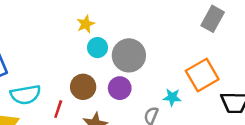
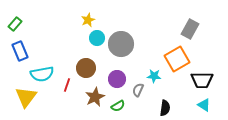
gray rectangle: (213, 19) -> (190, 29), moved
purple circle: (120, 88) -> (117, 79), moved

